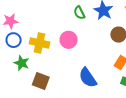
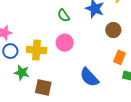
green semicircle: (79, 13) -> (64, 15), moved

